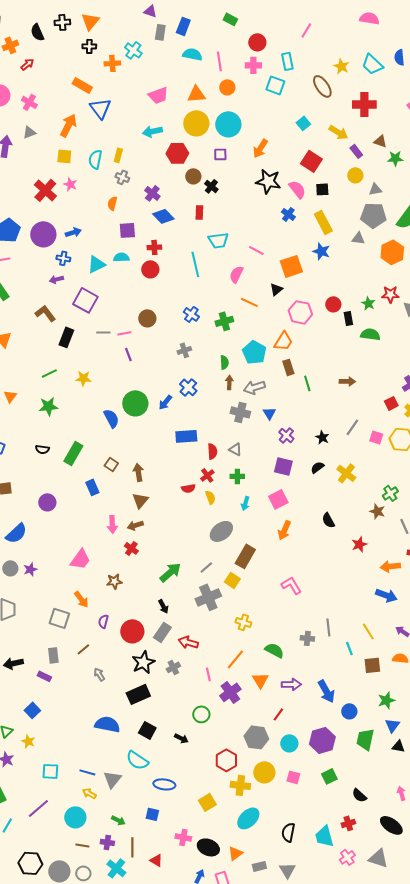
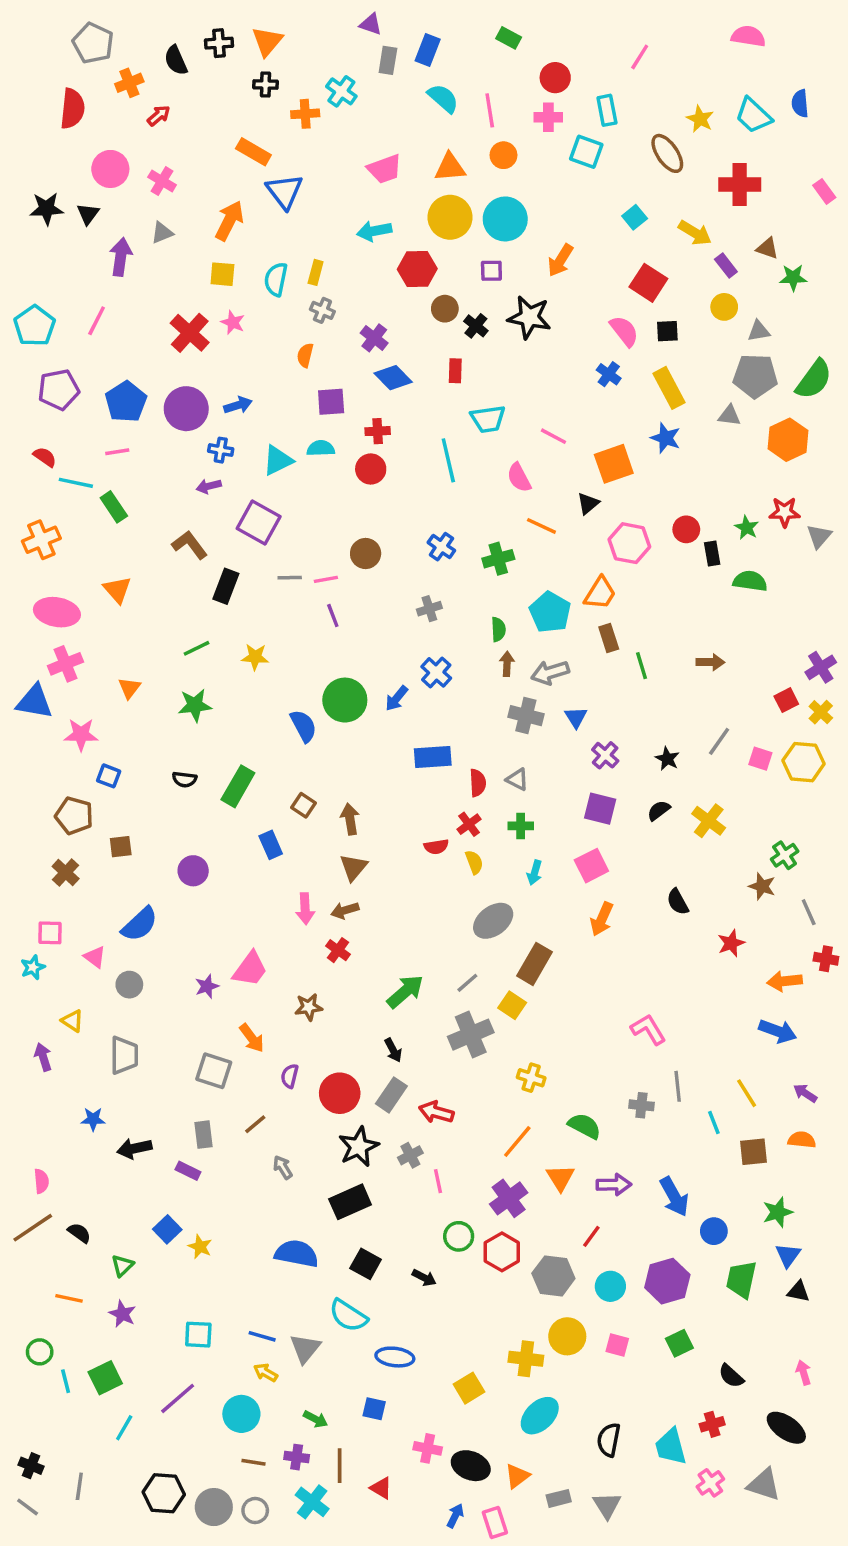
cyan semicircle: (192, 54) -> (443, 98), turned 30
black star: (268, 181) -> (529, 317), moved
pink semicircle: (236, 274) -> (519, 478), turned -54
purple star: (30, 569) -> (207, 986), moved
pink L-shape: (291, 585) -> (648, 1029), moved
pink line: (208, 674) -> (438, 1181), moved
yellow star: (28, 741) -> (200, 1247), moved
red hexagon: (226, 760) -> (502, 1252), moved

